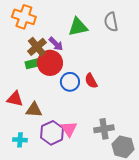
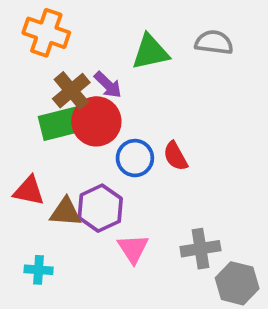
gray semicircle: (111, 22) -> (214, 42), turned 108
green rectangle: (32, 64) -> (62, 123), size x1.6
purple hexagon: (52, 133) -> (100, 208), moved

